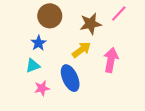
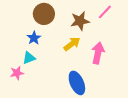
blue ellipse: (70, 78) -> (77, 83), moved
pink star: (42, 88) -> (17, 73), moved

